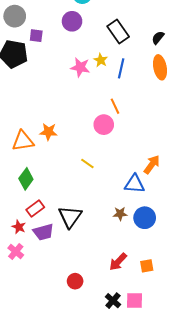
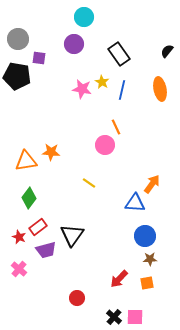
black semicircle: (158, 38) -> (167, 51), moved
brown star: (120, 214) -> (150, 259), moved
red star: (19, 227) -> (19, 237), moved

